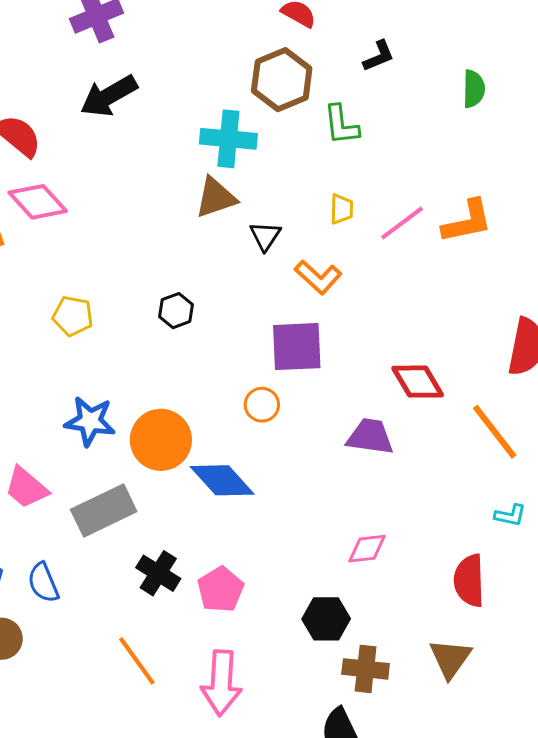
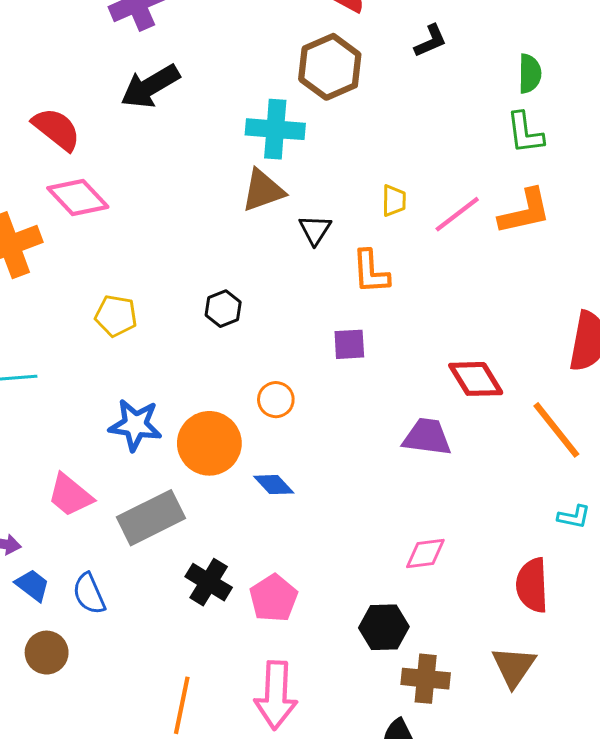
green L-shape: (341, 125) -> (525, 133), moved
orange L-shape: (318, 277) -> (371, 272), turned 45
purple square: (297, 347) -> (349, 344), size x0.6
orange circle: (262, 405) -> (276, 400), moved
blue diamond: (222, 480) -> (274, 485), size x0.6
orange line: (137, 661) -> (182, 705), moved, turned 48

